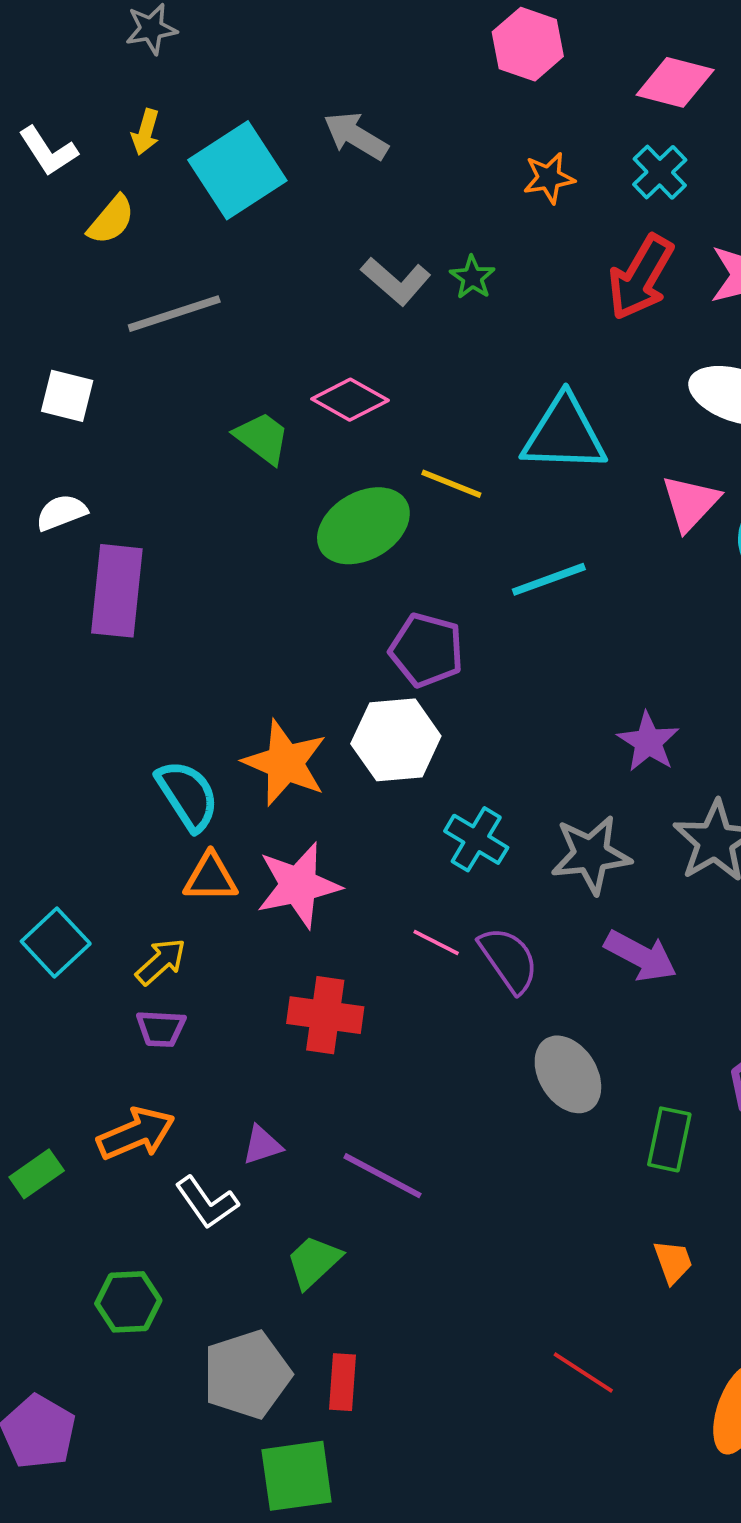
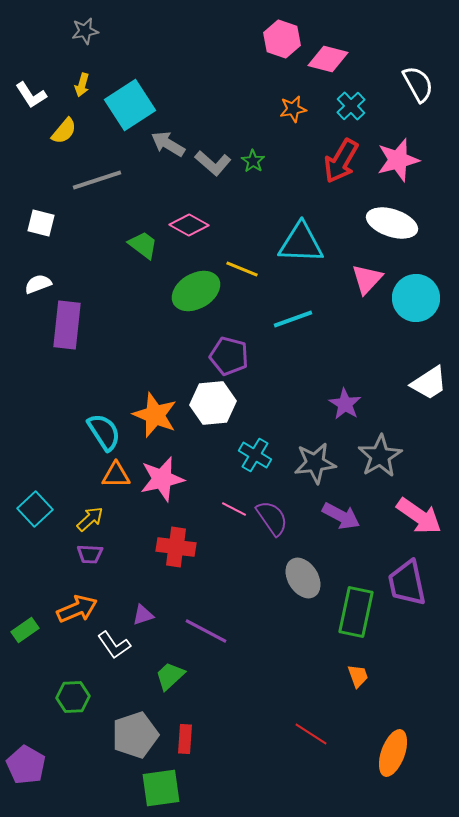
pink diamond: (675, 82) -> (328, 59), moved
gray arrow: (356, 136) -> (168, 144), moved
green rectangle: (669, 1139) -> (356, 612), size x1.5

